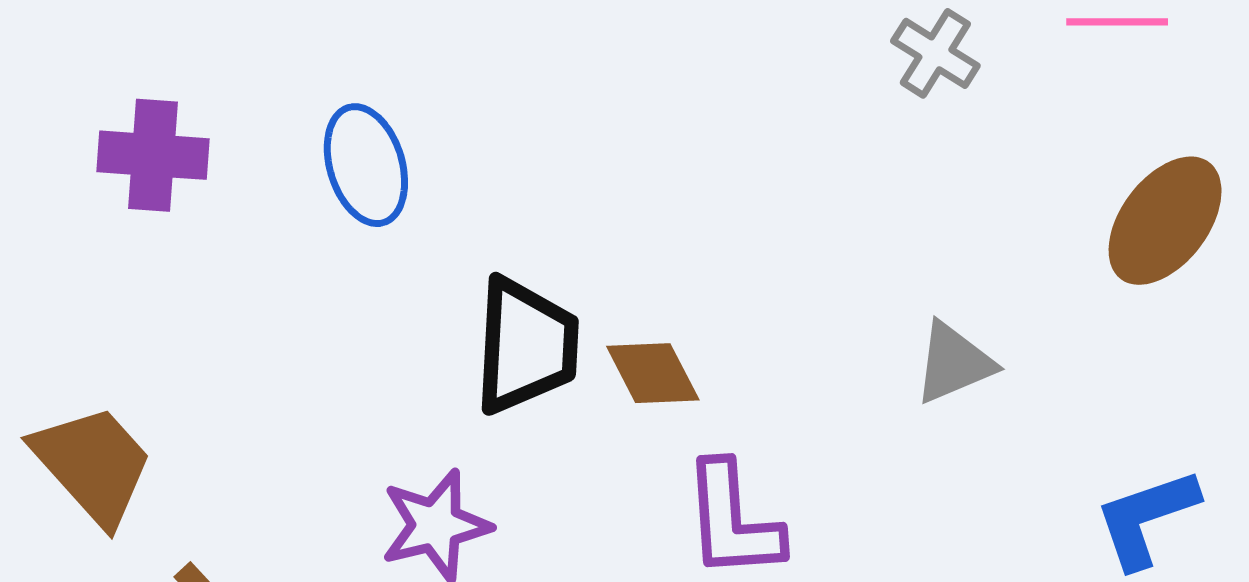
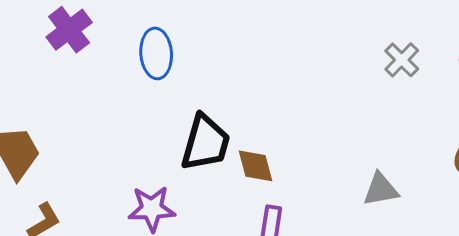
purple cross: (153, 155) -> (69, 30), turned 36

